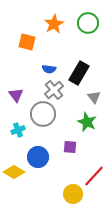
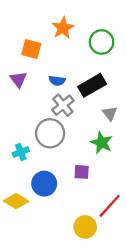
green circle: (88, 23) -> (102, 42), moved
black rectangle: (79, 73) -> (92, 85), turned 30
purple triangle: (16, 95) -> (18, 79), moved

